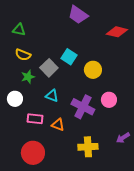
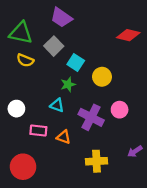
purple trapezoid: (78, 15) -> (61, 18), moved
green triangle: (19, 30) -> (21, 33), size x1.6
gray square: (49, 68) -> (54, 46), moved
green star: (28, 77) -> (68, 84), moved
red circle: (33, 153) -> (23, 167), moved

